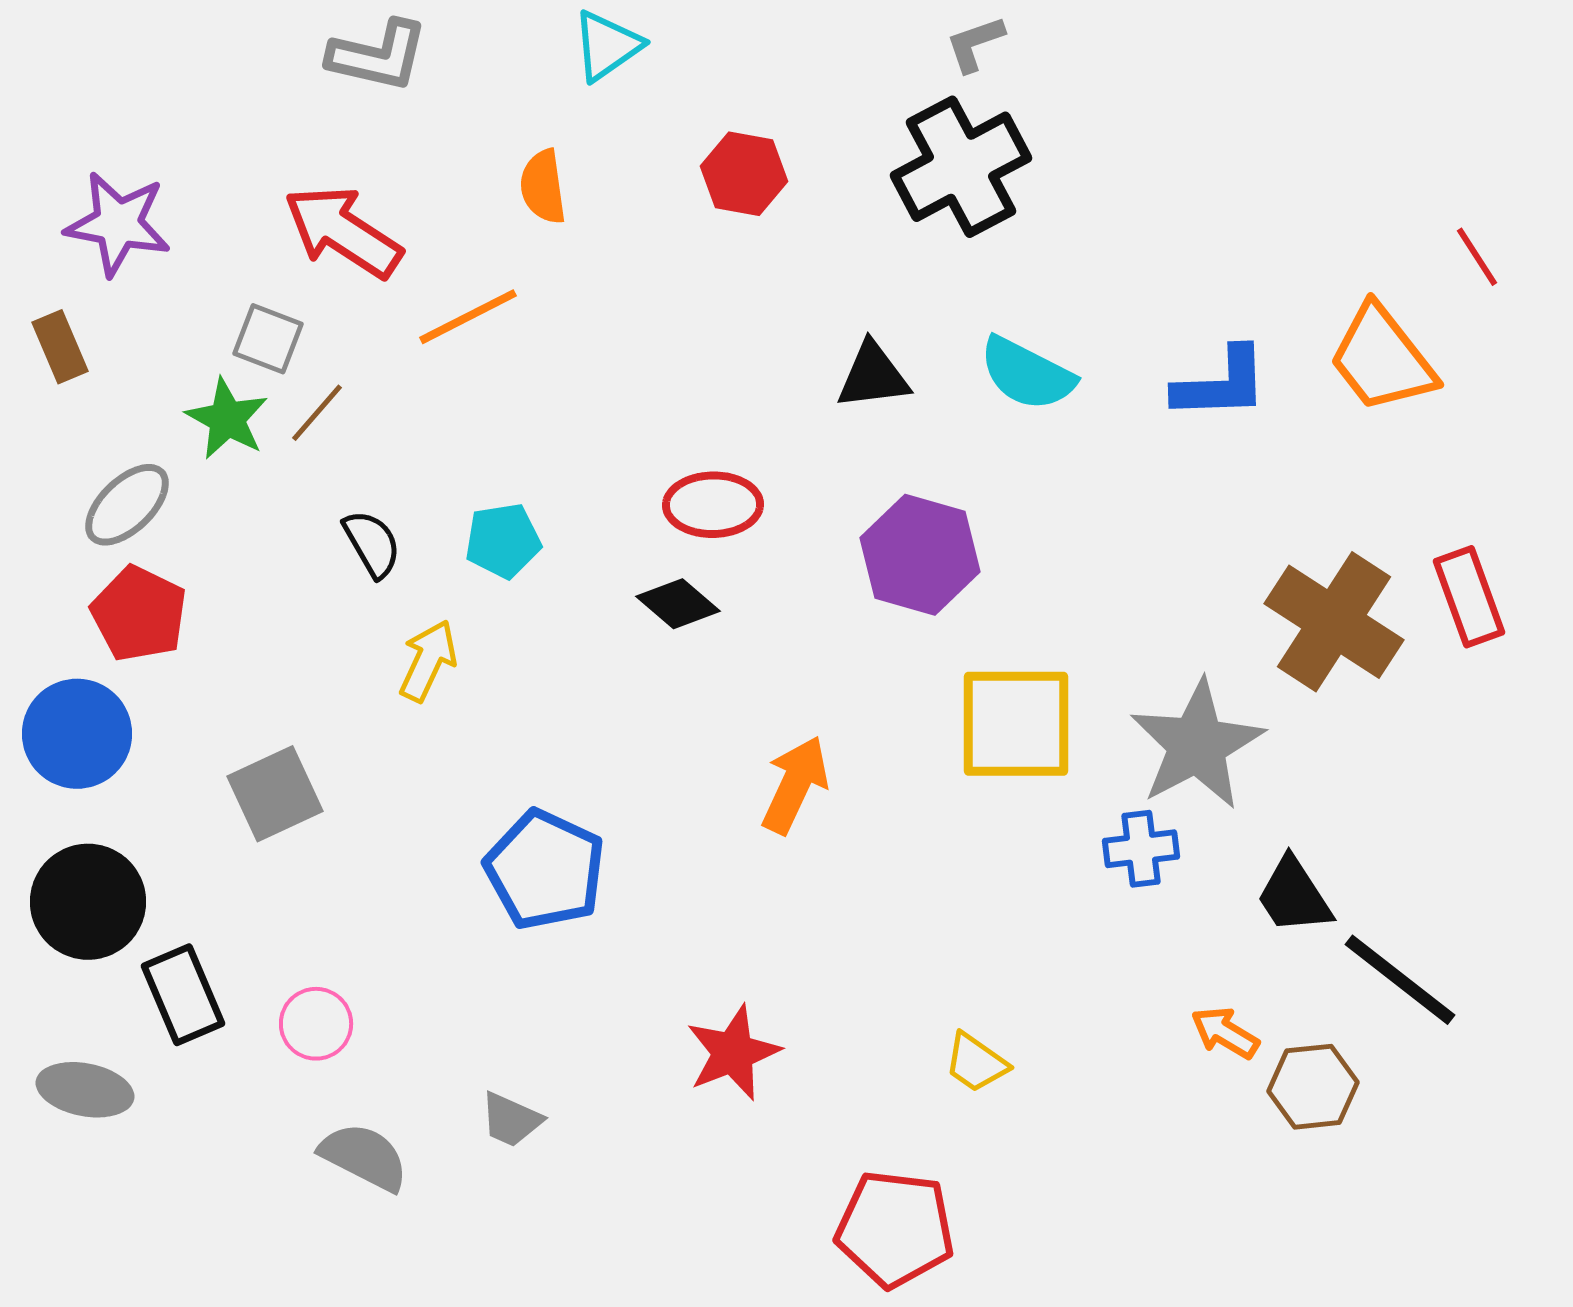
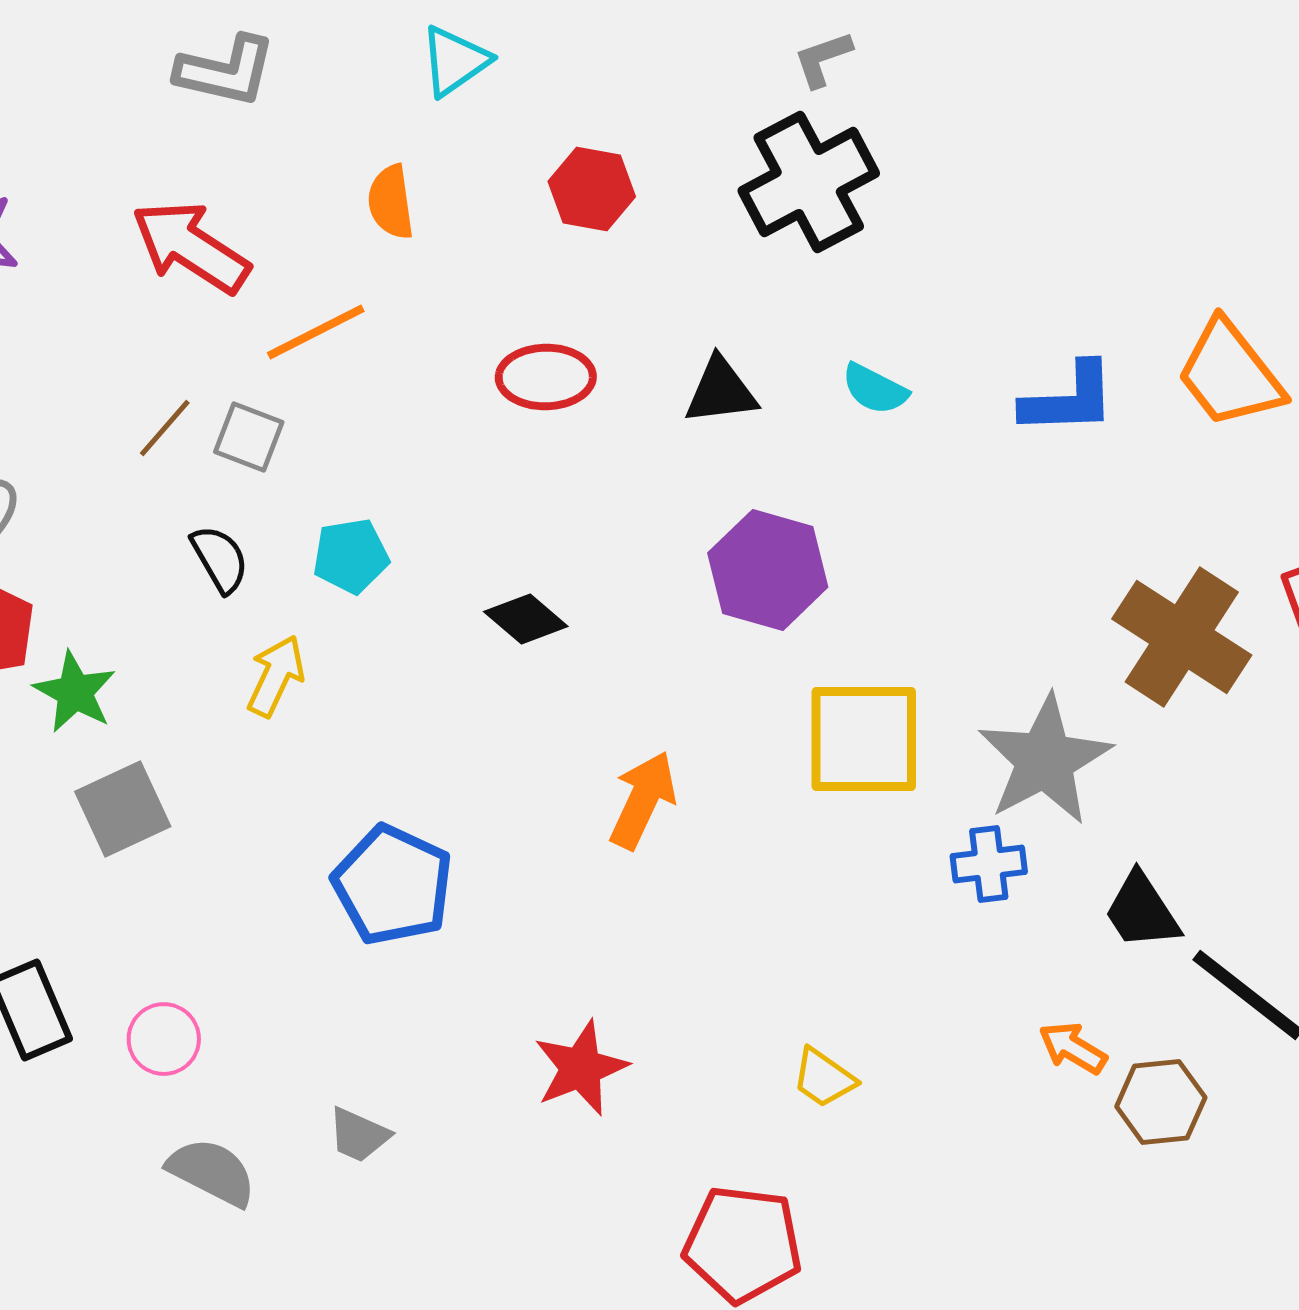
gray square: (268, 339) -> (249, 437), moved
cyan semicircle: (1027, 374) -> (875, 389), size x0.7
green star: (227, 419) -> (75, 692), moved
red ellipse: (713, 505) -> (546, 377), moved

